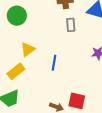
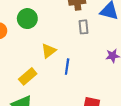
yellow triangle: (28, 49) -> (49, 51), moved

